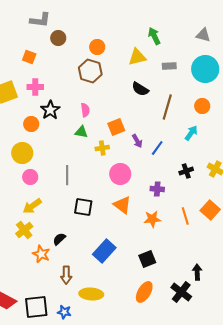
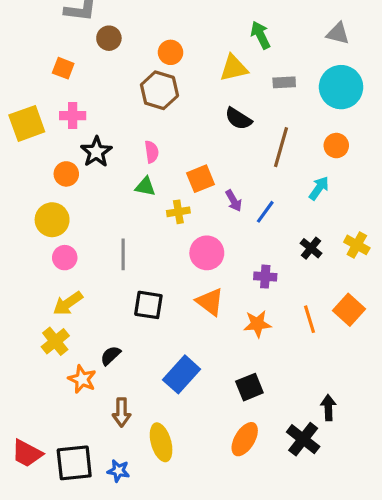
black cross: (186, 171) -> (311, 248), turned -32
yellow ellipse: (91, 294) -> (161, 442), turned 70

